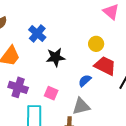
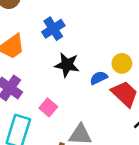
blue semicircle: (85, 81) -> (99, 78), moved

